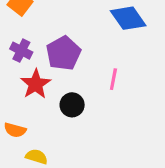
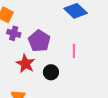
purple cross: (21, 51) -> (14, 33), moved

